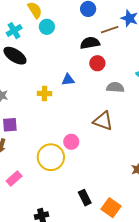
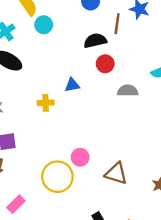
brown line: (110, 30) -> (117, 24), turned -60
brown triangle: (103, 121) -> (116, 173), moved

